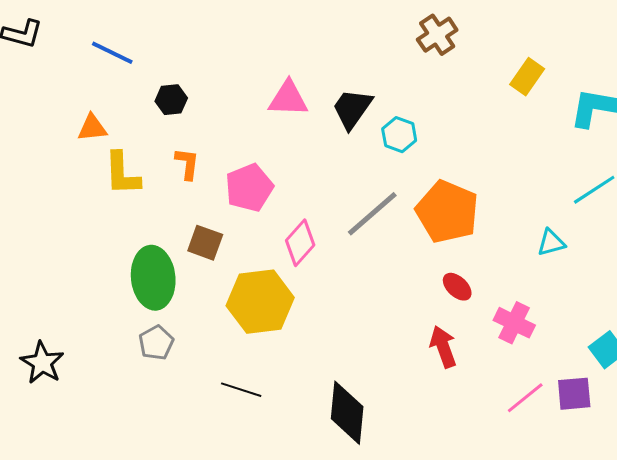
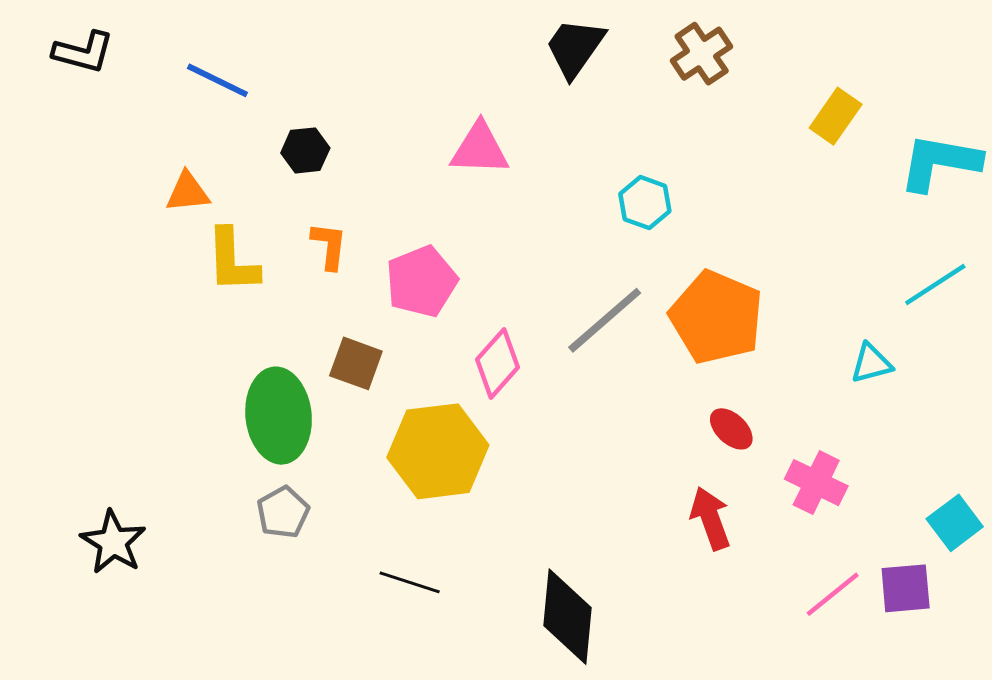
black trapezoid: (352, 109) -> (575, 48), moved

